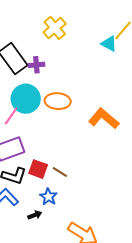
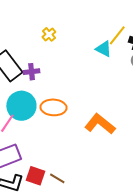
yellow cross: (55, 28) -> (49, 34), size x0.6

